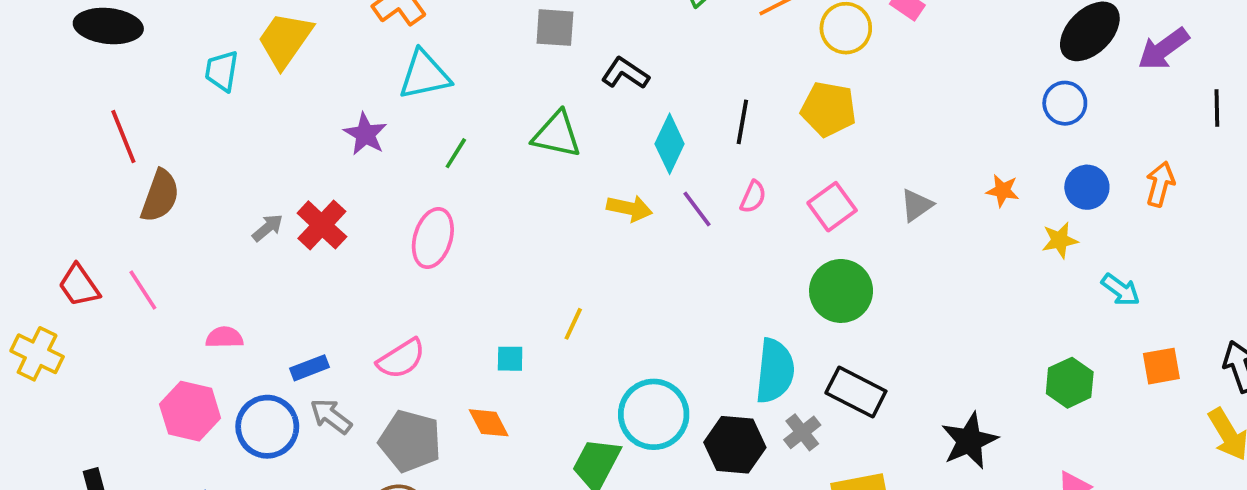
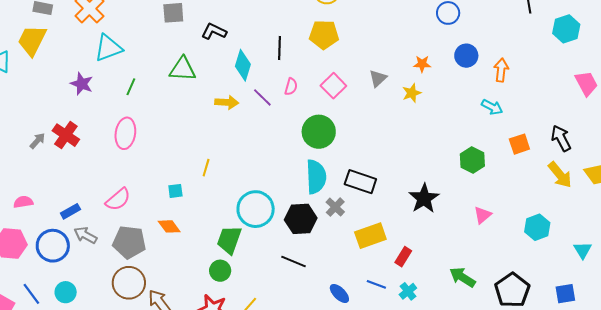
orange arrow: (1160, 184) -> (501, 70), moved
yellow star: (1060, 240) -> (412, 93), moved
green circle: (841, 291) -> (319, 132), moved

